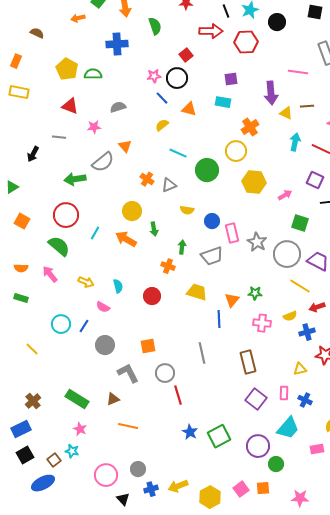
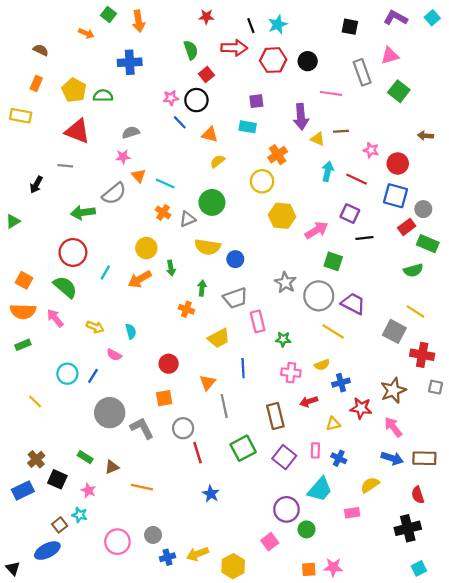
orange arrow: (78, 18) -> (86, 33), turned -144
black circle: (277, 22) -> (308, 61), moved
green semicircle: (155, 26) -> (191, 50), moved
orange rectangle: (16, 61) -> (36, 83), moved
red triangle: (70, 106) -> (77, 131), size x1.4
yellow semicircle: (162, 125) -> (218, 161), moved
pink star: (94, 127) -> (123, 157), moved
cyan line: (178, 153) -> (165, 184), moved
green circle: (207, 170) -> (212, 202), moved
pink arrow: (285, 195) -> (317, 230), size x1.5
yellow semicircle: (187, 210) -> (208, 247), size x1.6
orange square: (22, 221) -> (24, 280), moved
pink rectangle: (232, 233) -> (258, 321), moved
orange arrow: (126, 239) -> (140, 279), turned -60
orange semicircle: (21, 268) -> (23, 311), size x1.6
yellow trapezoid: (197, 292) -> (219, 338), turned 135
red circle: (152, 296) -> (169, 364), moved
green rectangle: (21, 298) -> (23, 345), turned -40
orange triangle: (232, 300) -> (208, 383), moved
red arrow: (317, 307) -> (309, 402), moved
gray circle: (105, 345) -> (110, 413), moved, size x1.4
green rectangle: (77, 399) -> (85, 457), size x0.6
brown triangle: (113, 399) -> (112, 467), moved
green square: (219, 436) -> (243, 448), moved
black square: (25, 455) -> (57, 479), moved, turned -36
orange square: (263, 488) -> (309, 569), moved
pink square: (241, 489) -> (270, 542), moved
black triangle: (123, 499) -> (13, 568), moved

